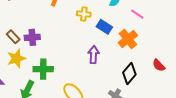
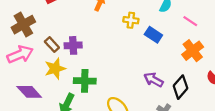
orange cross: (128, 39) -> (193, 51), moved
purple arrow: (94, 55) -> (154, 80), moved, turned -66

